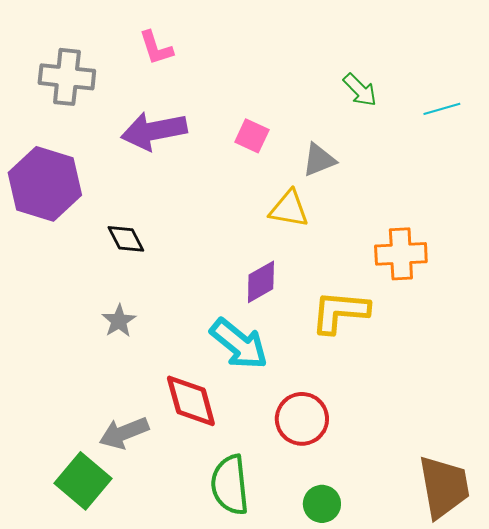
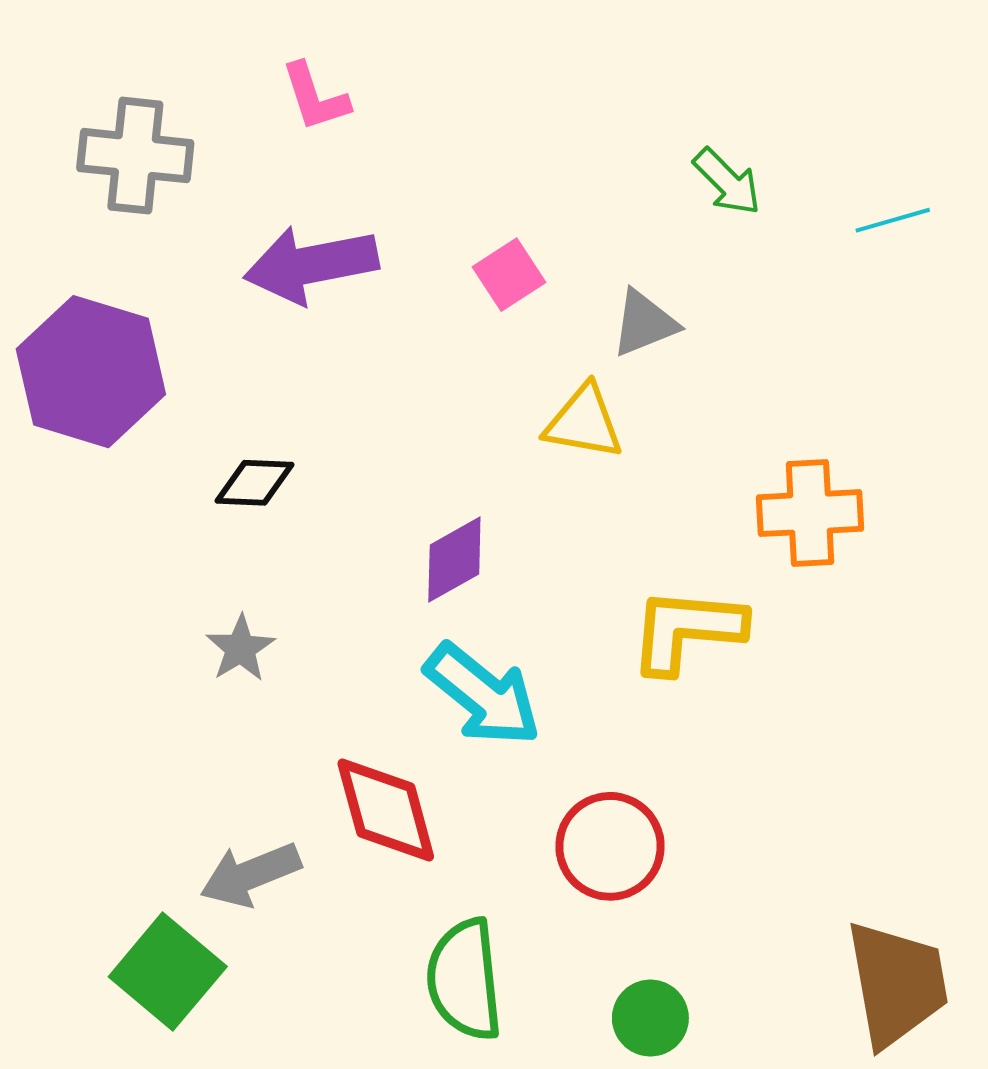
pink square: (252, 136) -> (509, 275), turned 32
black diamond: (126, 239) -> (255, 483), turned -60
purple diamond: (261, 282) -> (454, 560), moved

